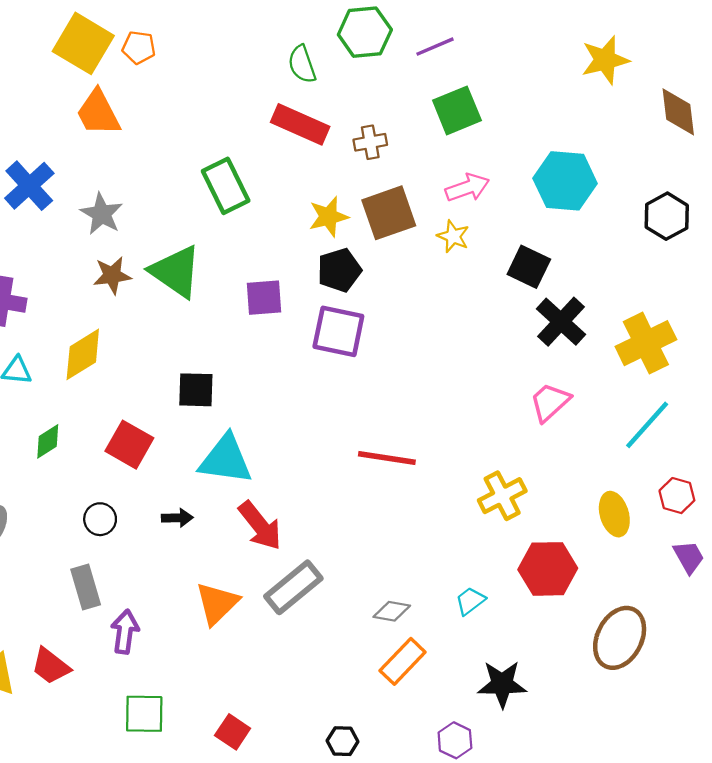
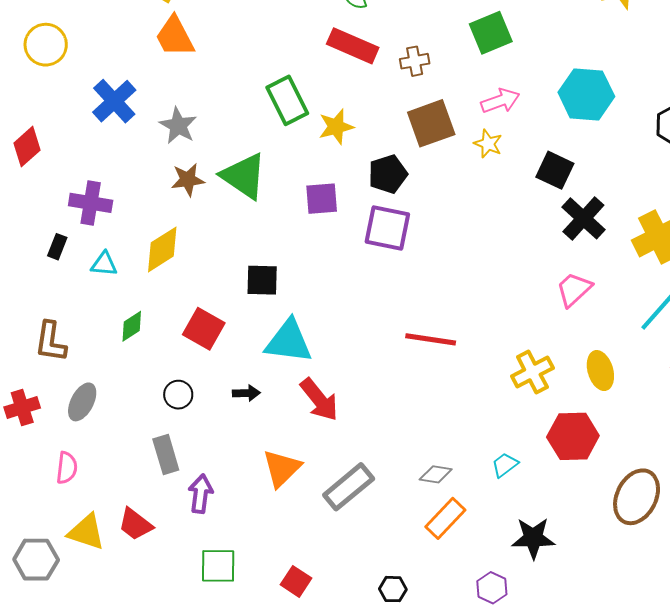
yellow star: (329, 217) -> (336, 127), moved
yellow ellipse: (614, 514) -> (600, 371), moved
gray rectangle: (293, 587) -> (349, 487), moved

